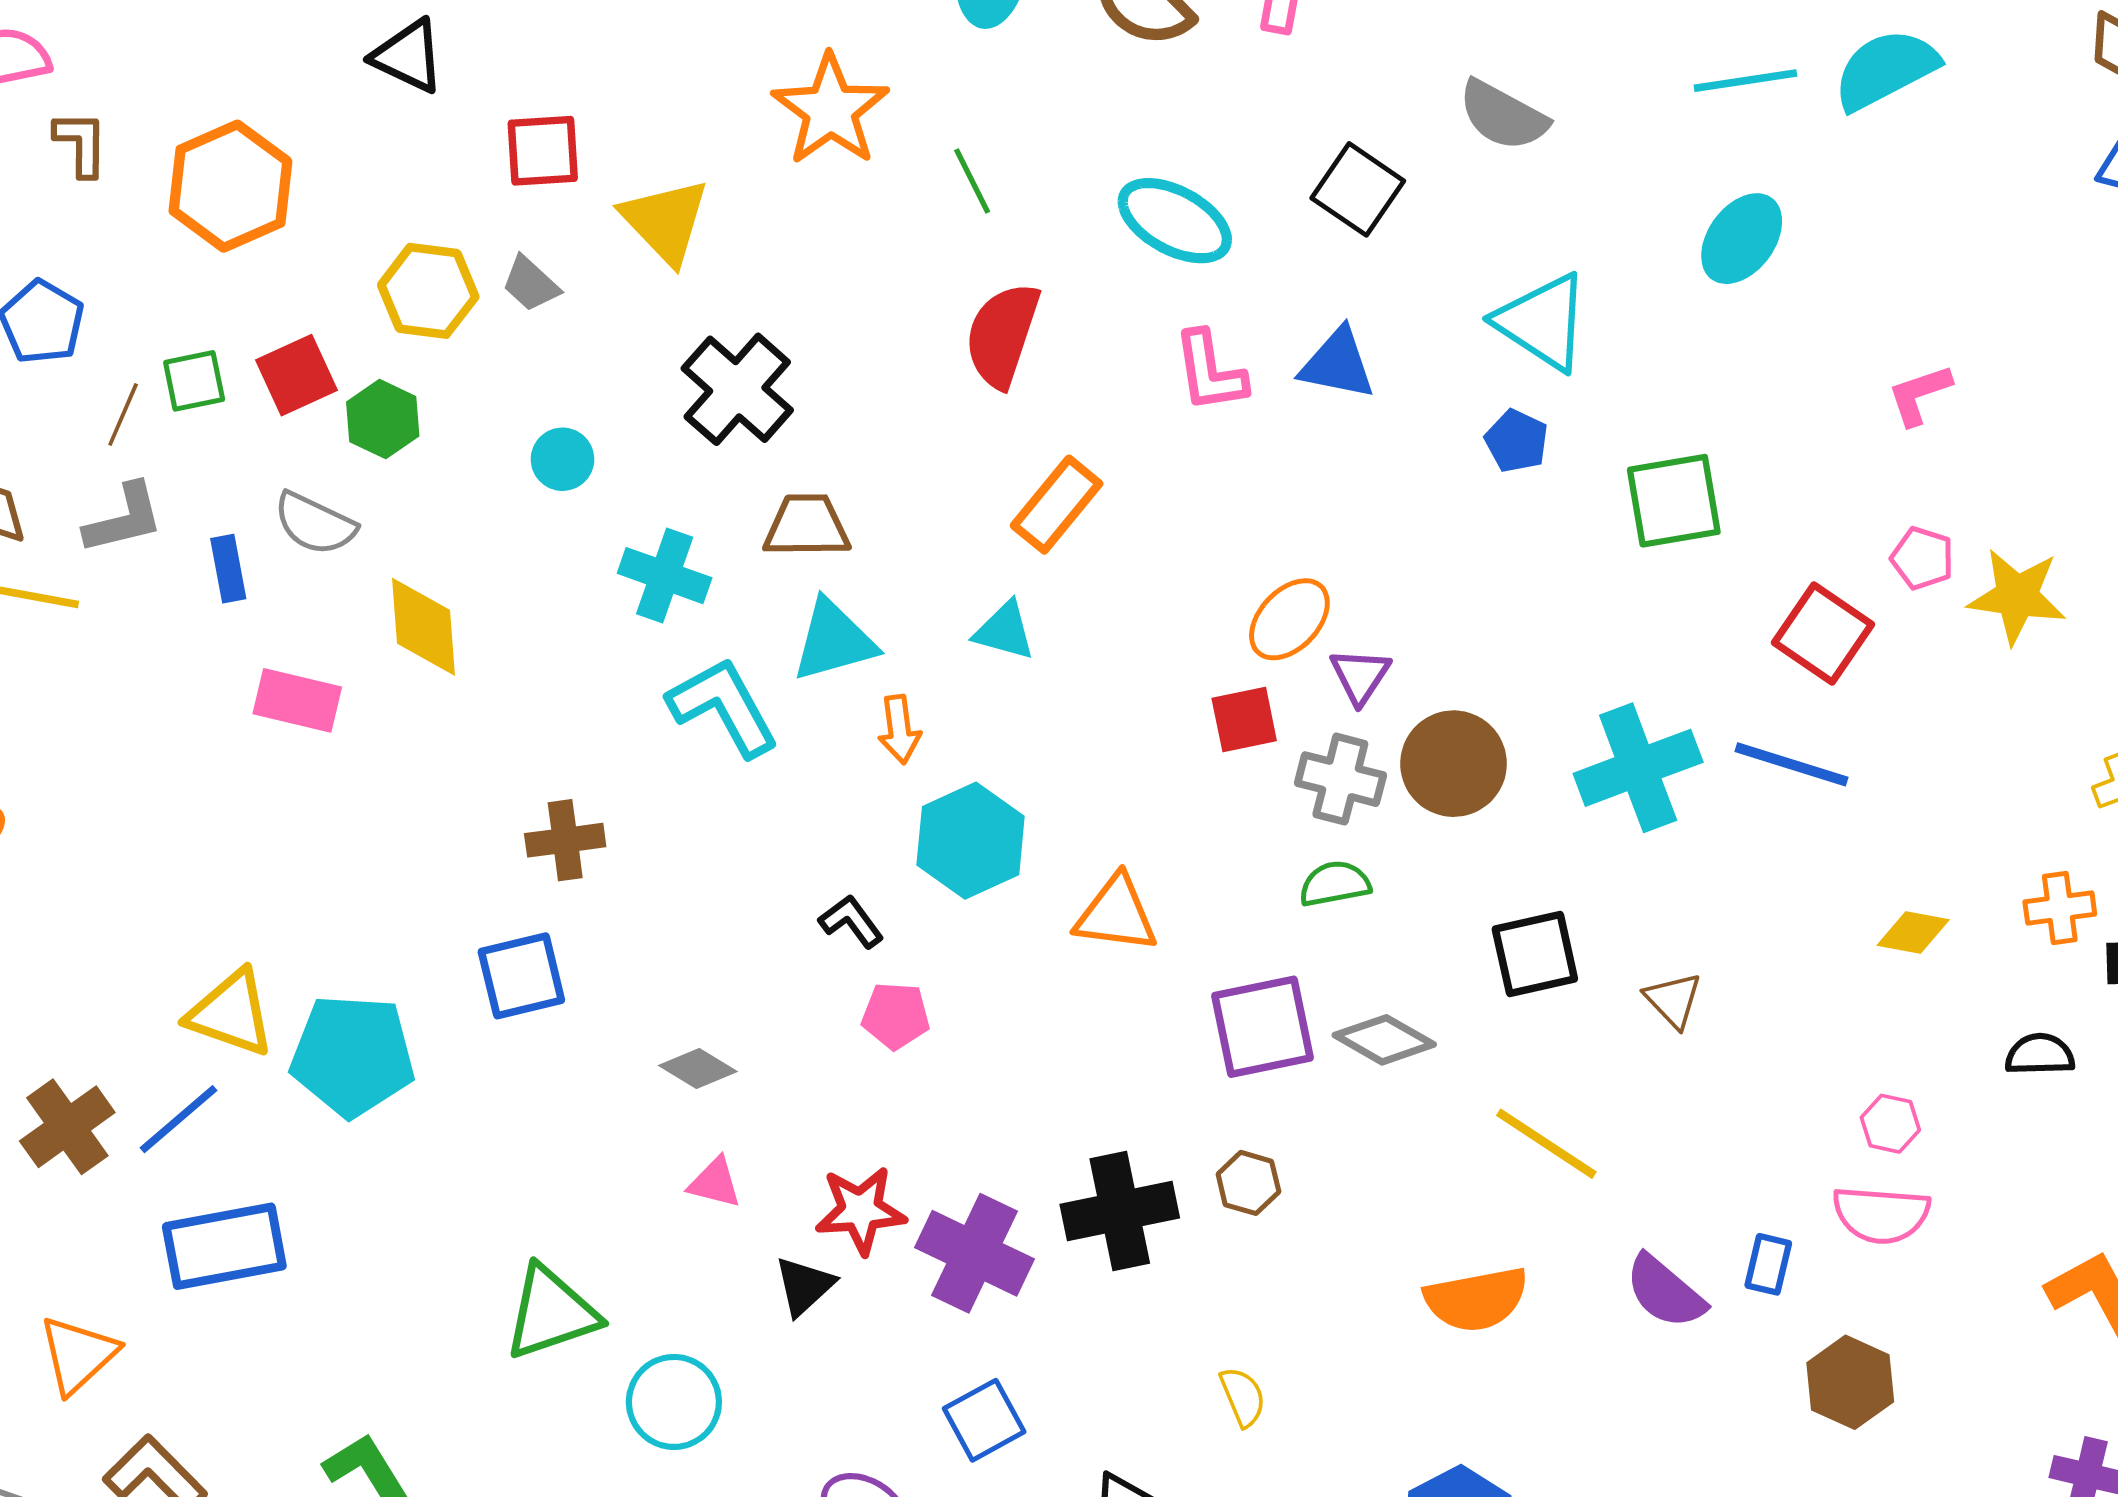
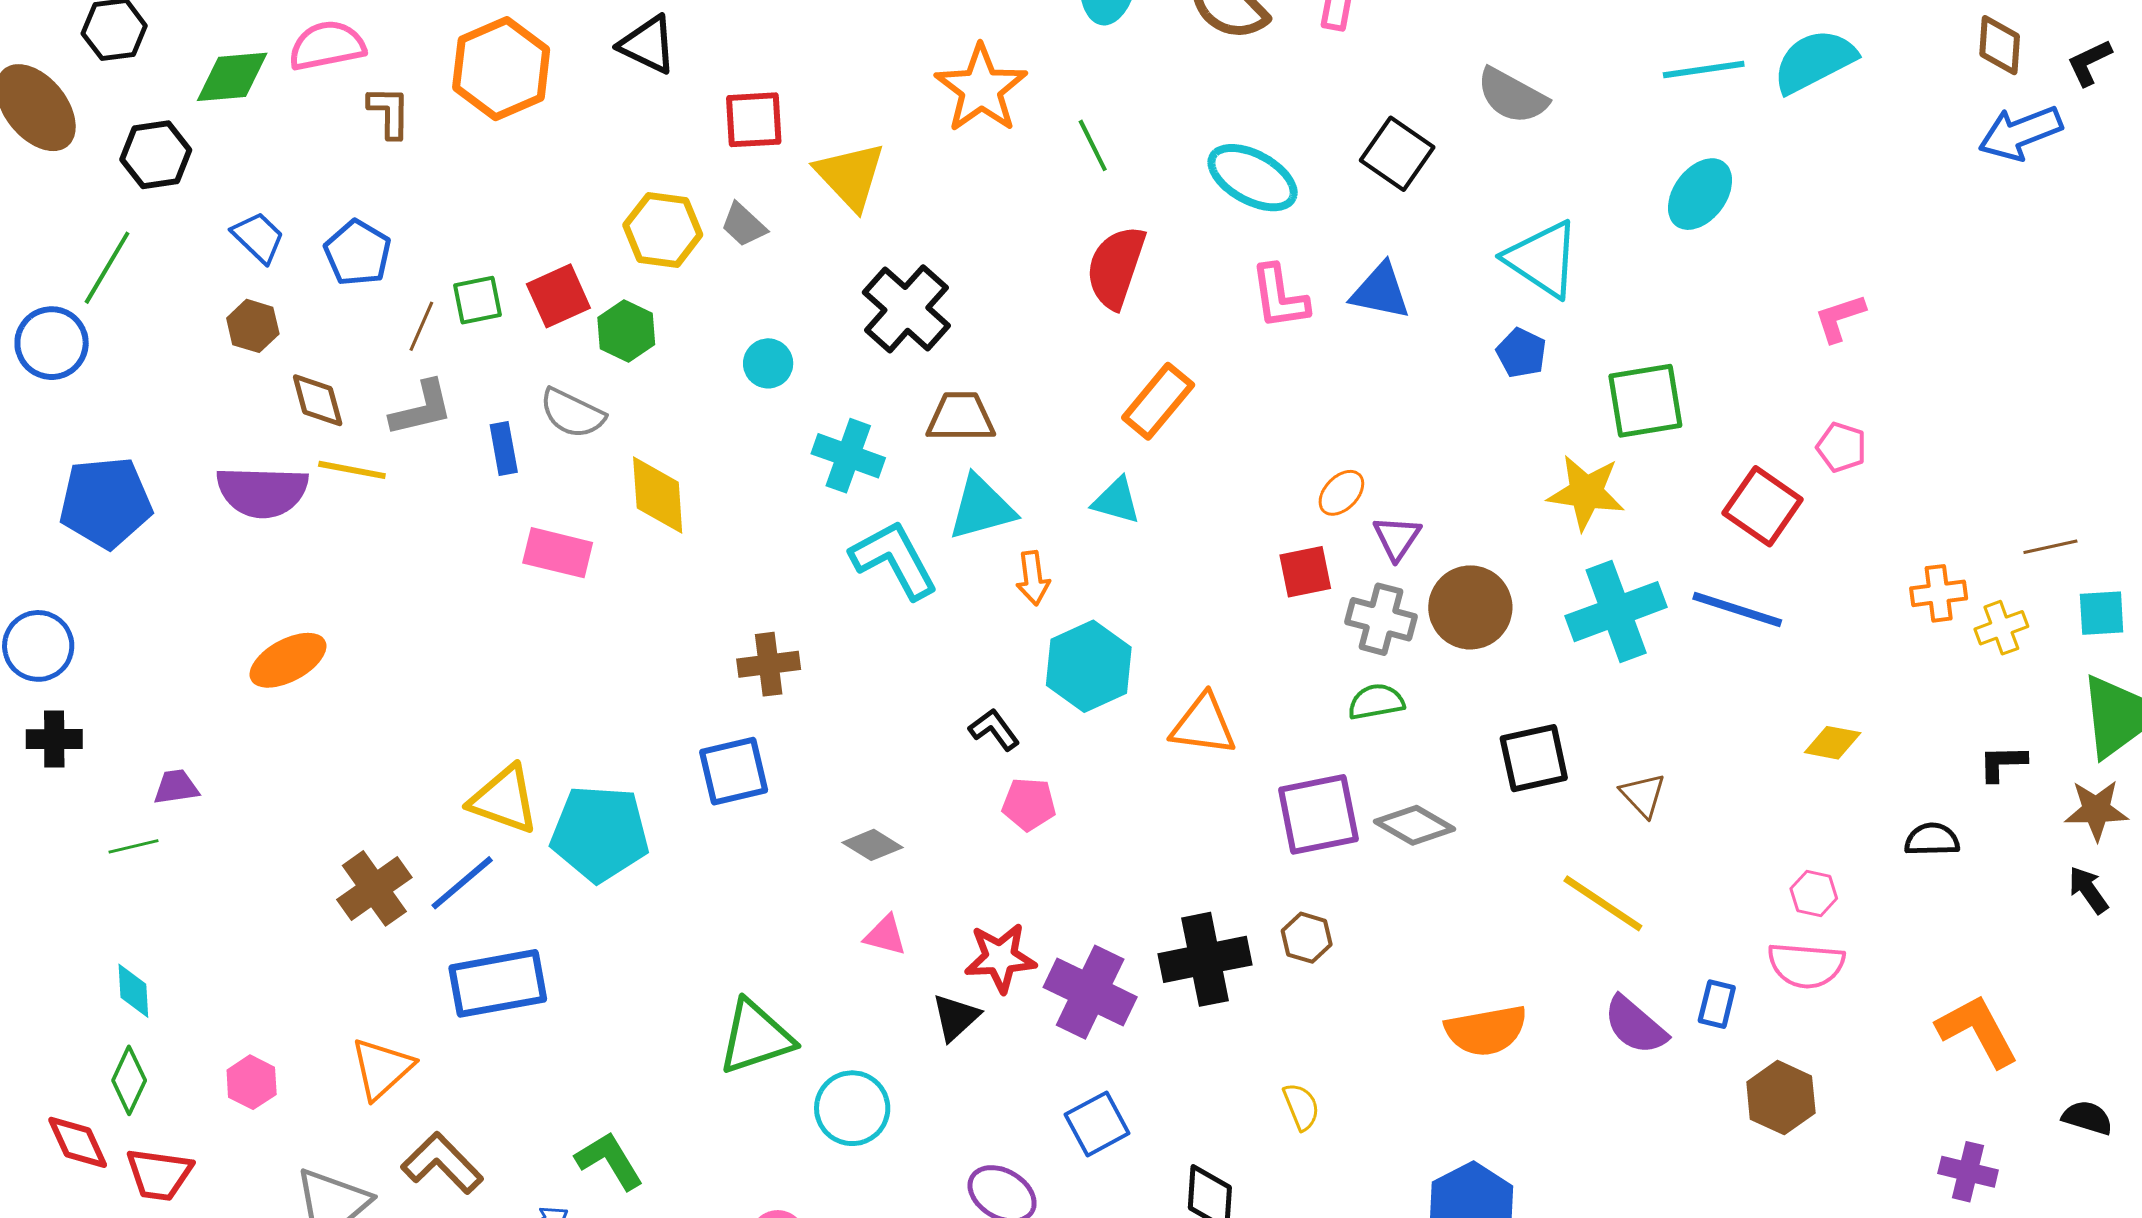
orange hexagon: (230, 186) -> (501, 69), moved
yellow star: (2017, 596) -> (1586, 492), moved
orange ellipse: (1289, 619) -> (1341, 493), size x0.7
orange cross: (2060, 908) -> (1939, 593), moved
yellow line: (1546, 1144) -> (1603, 903), moved

